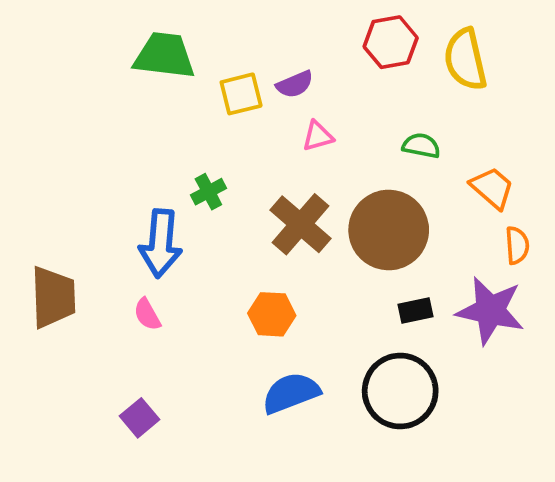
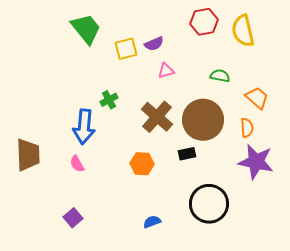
green trapezoid: (164, 56) -> (86, 29), turned 44
orange semicircle: (517, 245) -> (247, 128), moved
black rectangle: (416, 310) -> (187, 154), moved
blue semicircle: (291, 393) -> (152, 222), moved, size x0.6

